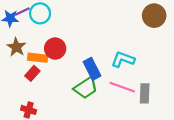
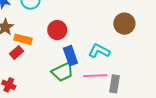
brown circle: (154, 16) -> (124, 24), moved
red circle: (55, 49) -> (57, 30), moved
pink line: (122, 87) -> (95, 76), turned -30

